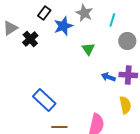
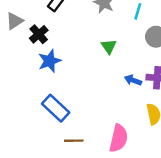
blue star: (63, 26) -> (50, 61), moved

